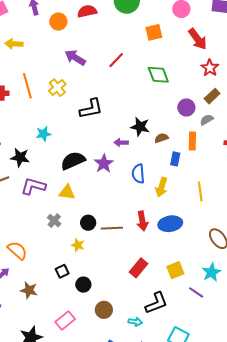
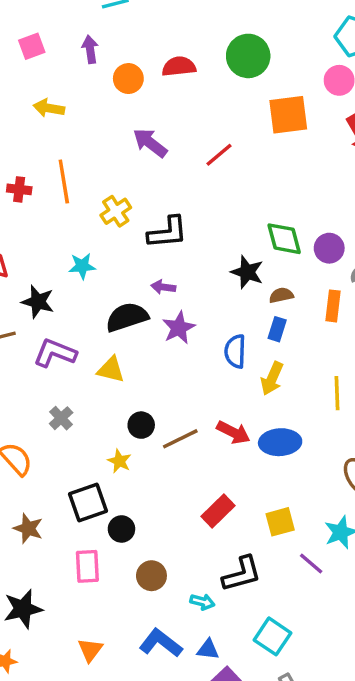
orange square: (154, 32) -> (288, 115), size x1.4
green diamond: (158, 75) -> (284, 239), moved
yellow cross: (57, 88) -> (116, 211), moved
purple arrow: (121, 143) -> (163, 287), moved
blue rectangle: (175, 159) -> (277, 329), moved
gray cross: (54, 221) -> (61, 418), moved
red arrow: (142, 221) -> (233, 432), turned -60
brown line: (112, 228) -> (180, 439), turned -30
black square: (62, 271) -> (88, 502), size x1.6
pink rectangle: (65, 320) -> (87, 566), moved, turned -60

